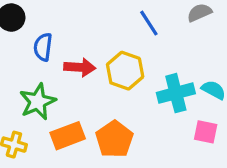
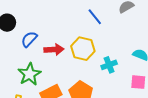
blue semicircle: (43, 47) -> (29, 39), turned 42
cyan cross: (176, 93) -> (109, 65), moved, size x0.7

